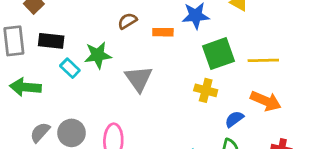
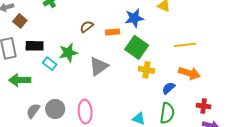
green square: (218, 54) -> (137, 47), moved, turned -30
gray triangle: (139, 79) -> (99, 66), turned 35

